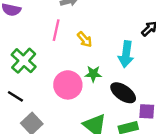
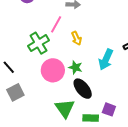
green cross: (24, 61) -> (38, 43), moved
black ellipse: (123, 93) -> (83, 89), moved

